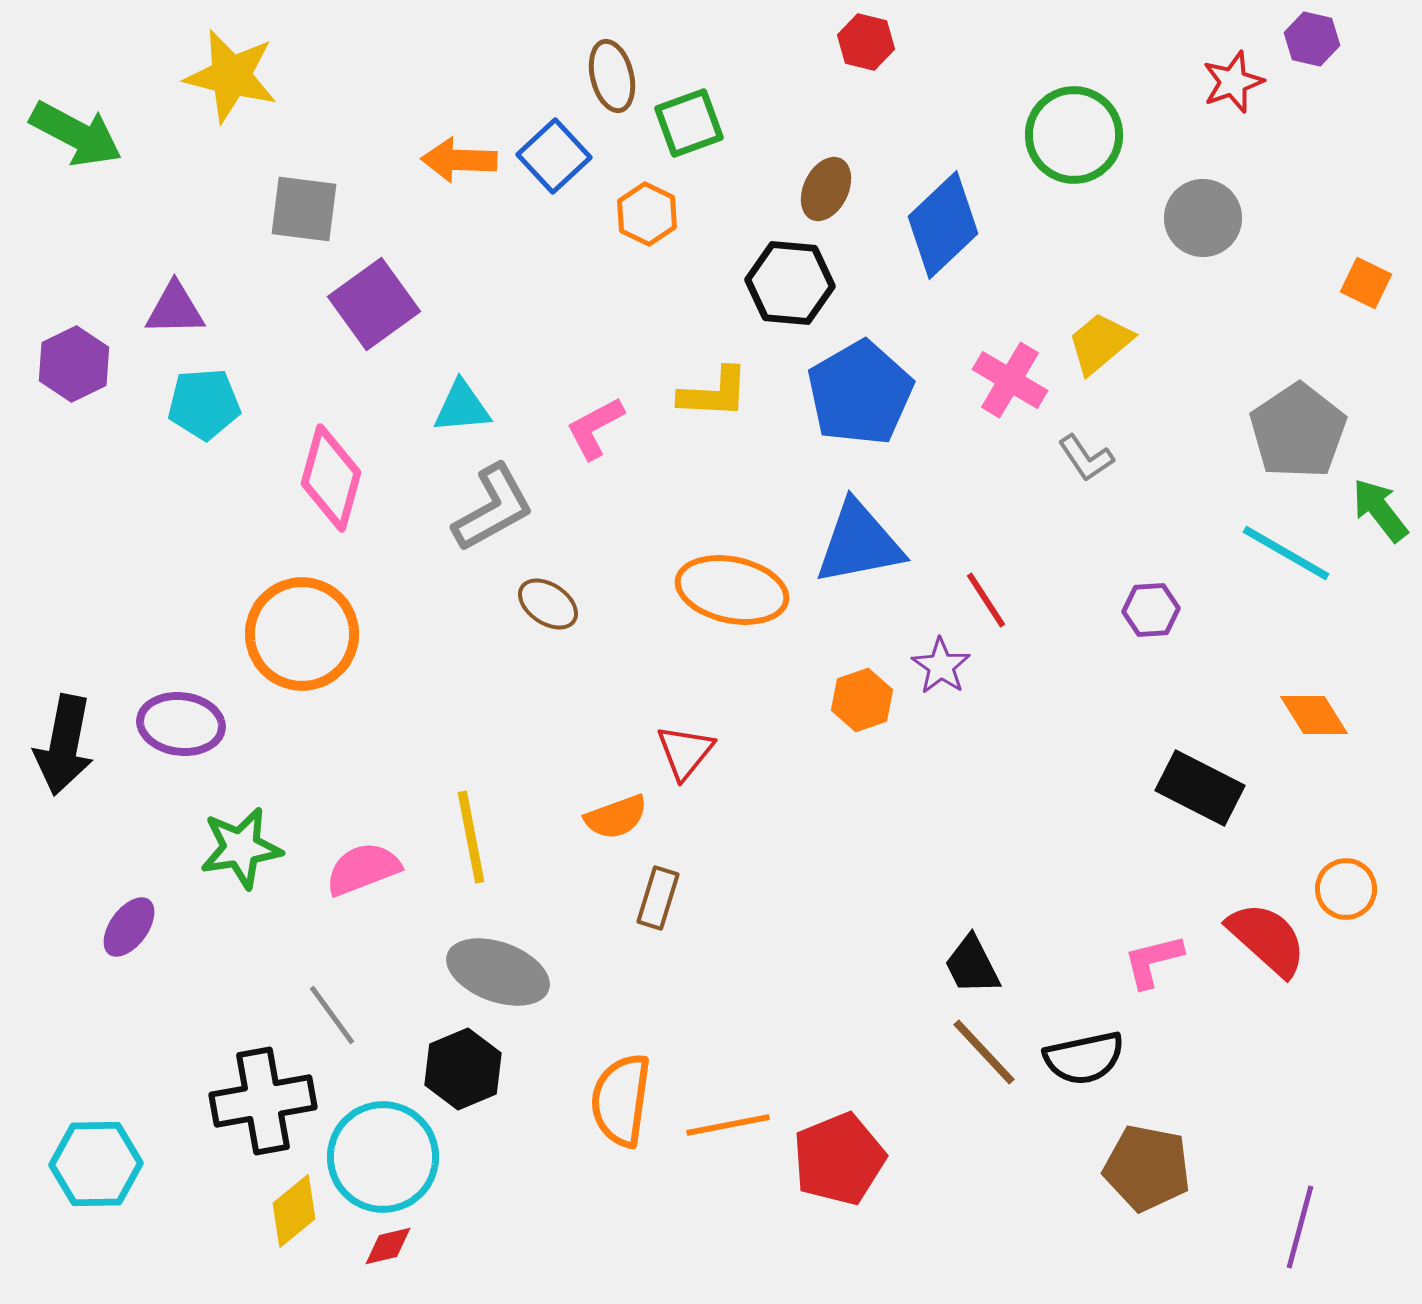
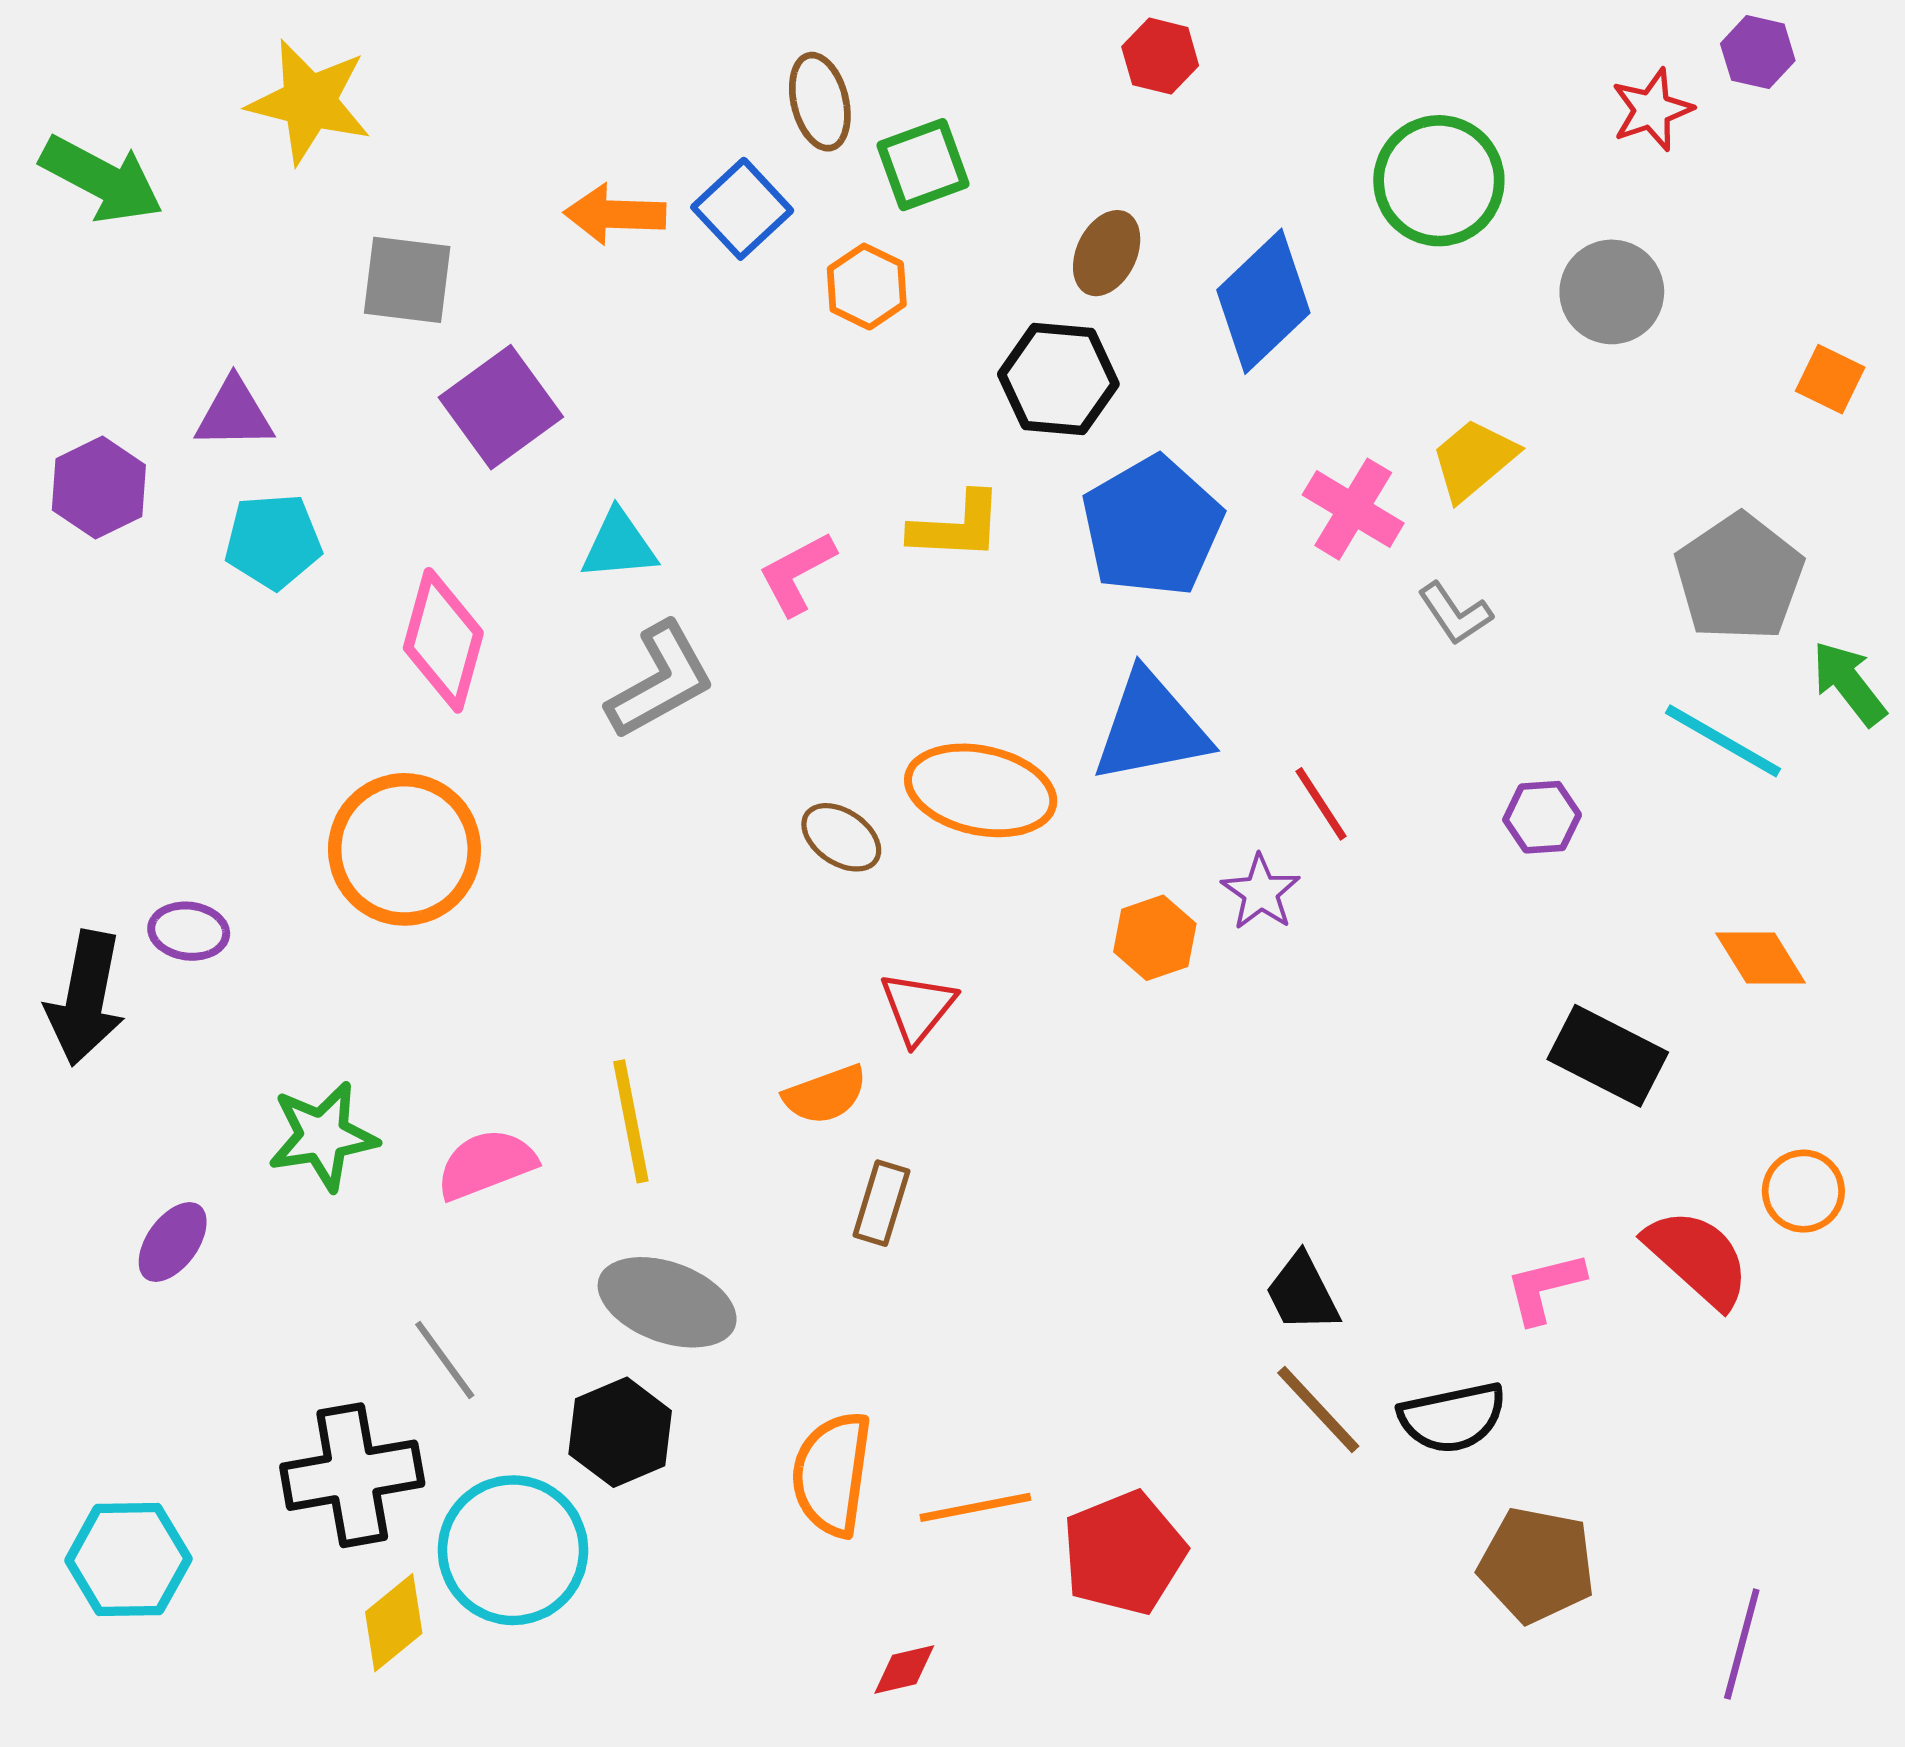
brown ellipse: (548, 604) -> (841, 837), moved
purple ellipse: (181, 724) -> (189, 931), moved, size x0.7
red diamond: (388, 1246) -> (904, 1669), moved

